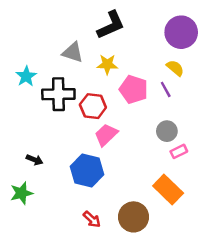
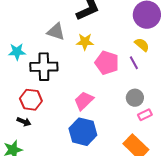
cyan star: (26, 76) -> (17, 52), turned 30
red hexagon: (93, 106) -> (31, 100), moved
blue hexagon: (87, 170) -> (83, 132), moved

